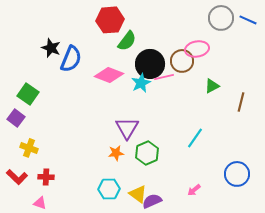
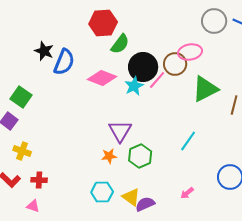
pink line: (164, 77) -> (157, 80), turned -36
green triangle: (212, 86) -> (205, 89), size x1.8

